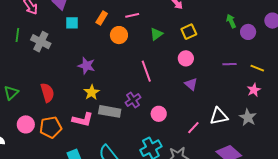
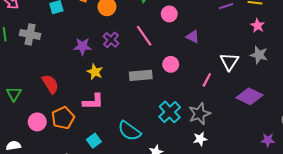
pink circle: (186, 58) -> (169, 14), moved
purple cross: (133, 100) -> (111, 40), moved
gray rectangle: (110, 111) -> (141, 75), moved
pink circle: (159, 114) -> (171, 64), moved
white triangle: (219, 116) -> (229, 62), turned -30

